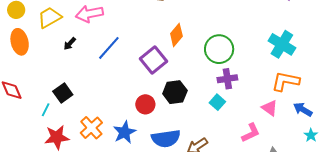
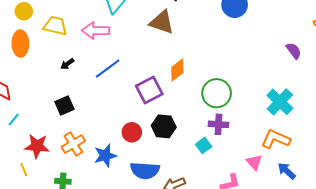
yellow trapezoid: (50, 17) -> (55, 26), turned 30
black arrow: (70, 44) -> (67, 64), moved
black square: (63, 93) -> (64, 105), moved
cyan line: (46, 110) -> (14, 120), moved

